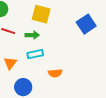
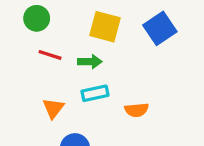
blue square: (86, 24) -> (160, 28), moved
orange semicircle: (55, 73) -> (137, 110), moved

